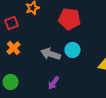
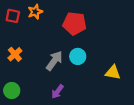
red square: (11, 23) -> (13, 16), moved, turned 32
gray arrow: (50, 54) -> (54, 61), turned 108

